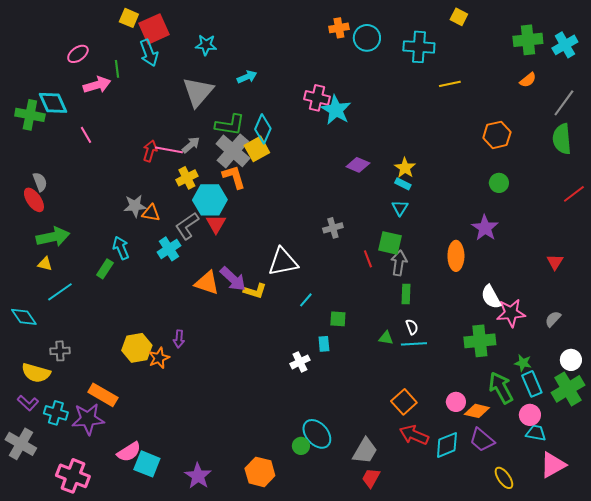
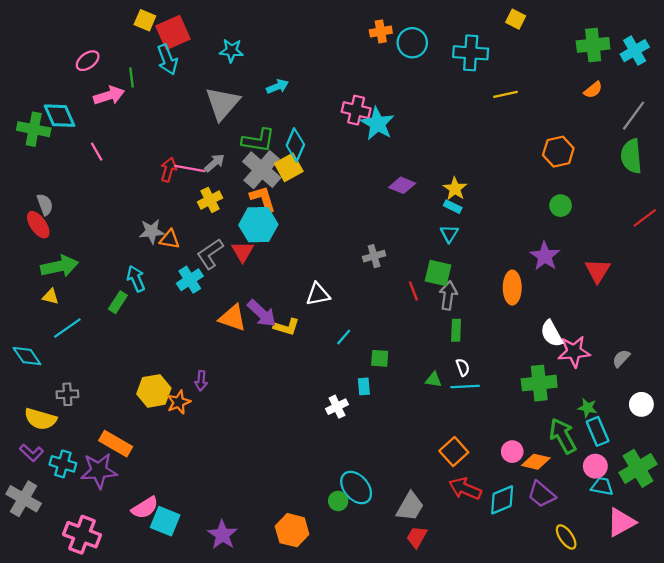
cyan hexagon: (210, 200) -> (258, 225), moved
white triangle: (283, 262) -> (318, 294), size x0.7
red triangle: (555, 262) -> (598, 271), moved, size x1.4
green cross: (568, 389) -> (638, 468), moved

